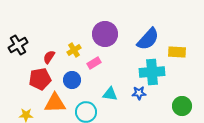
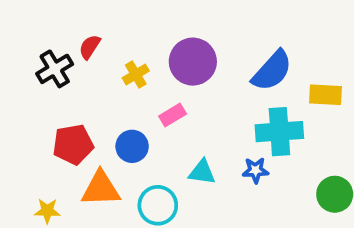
black cross: (18, 45) -> (55, 69), moved
yellow cross: (74, 50) -> (136, 74), moved
red semicircle: (49, 57) -> (90, 47), moved

